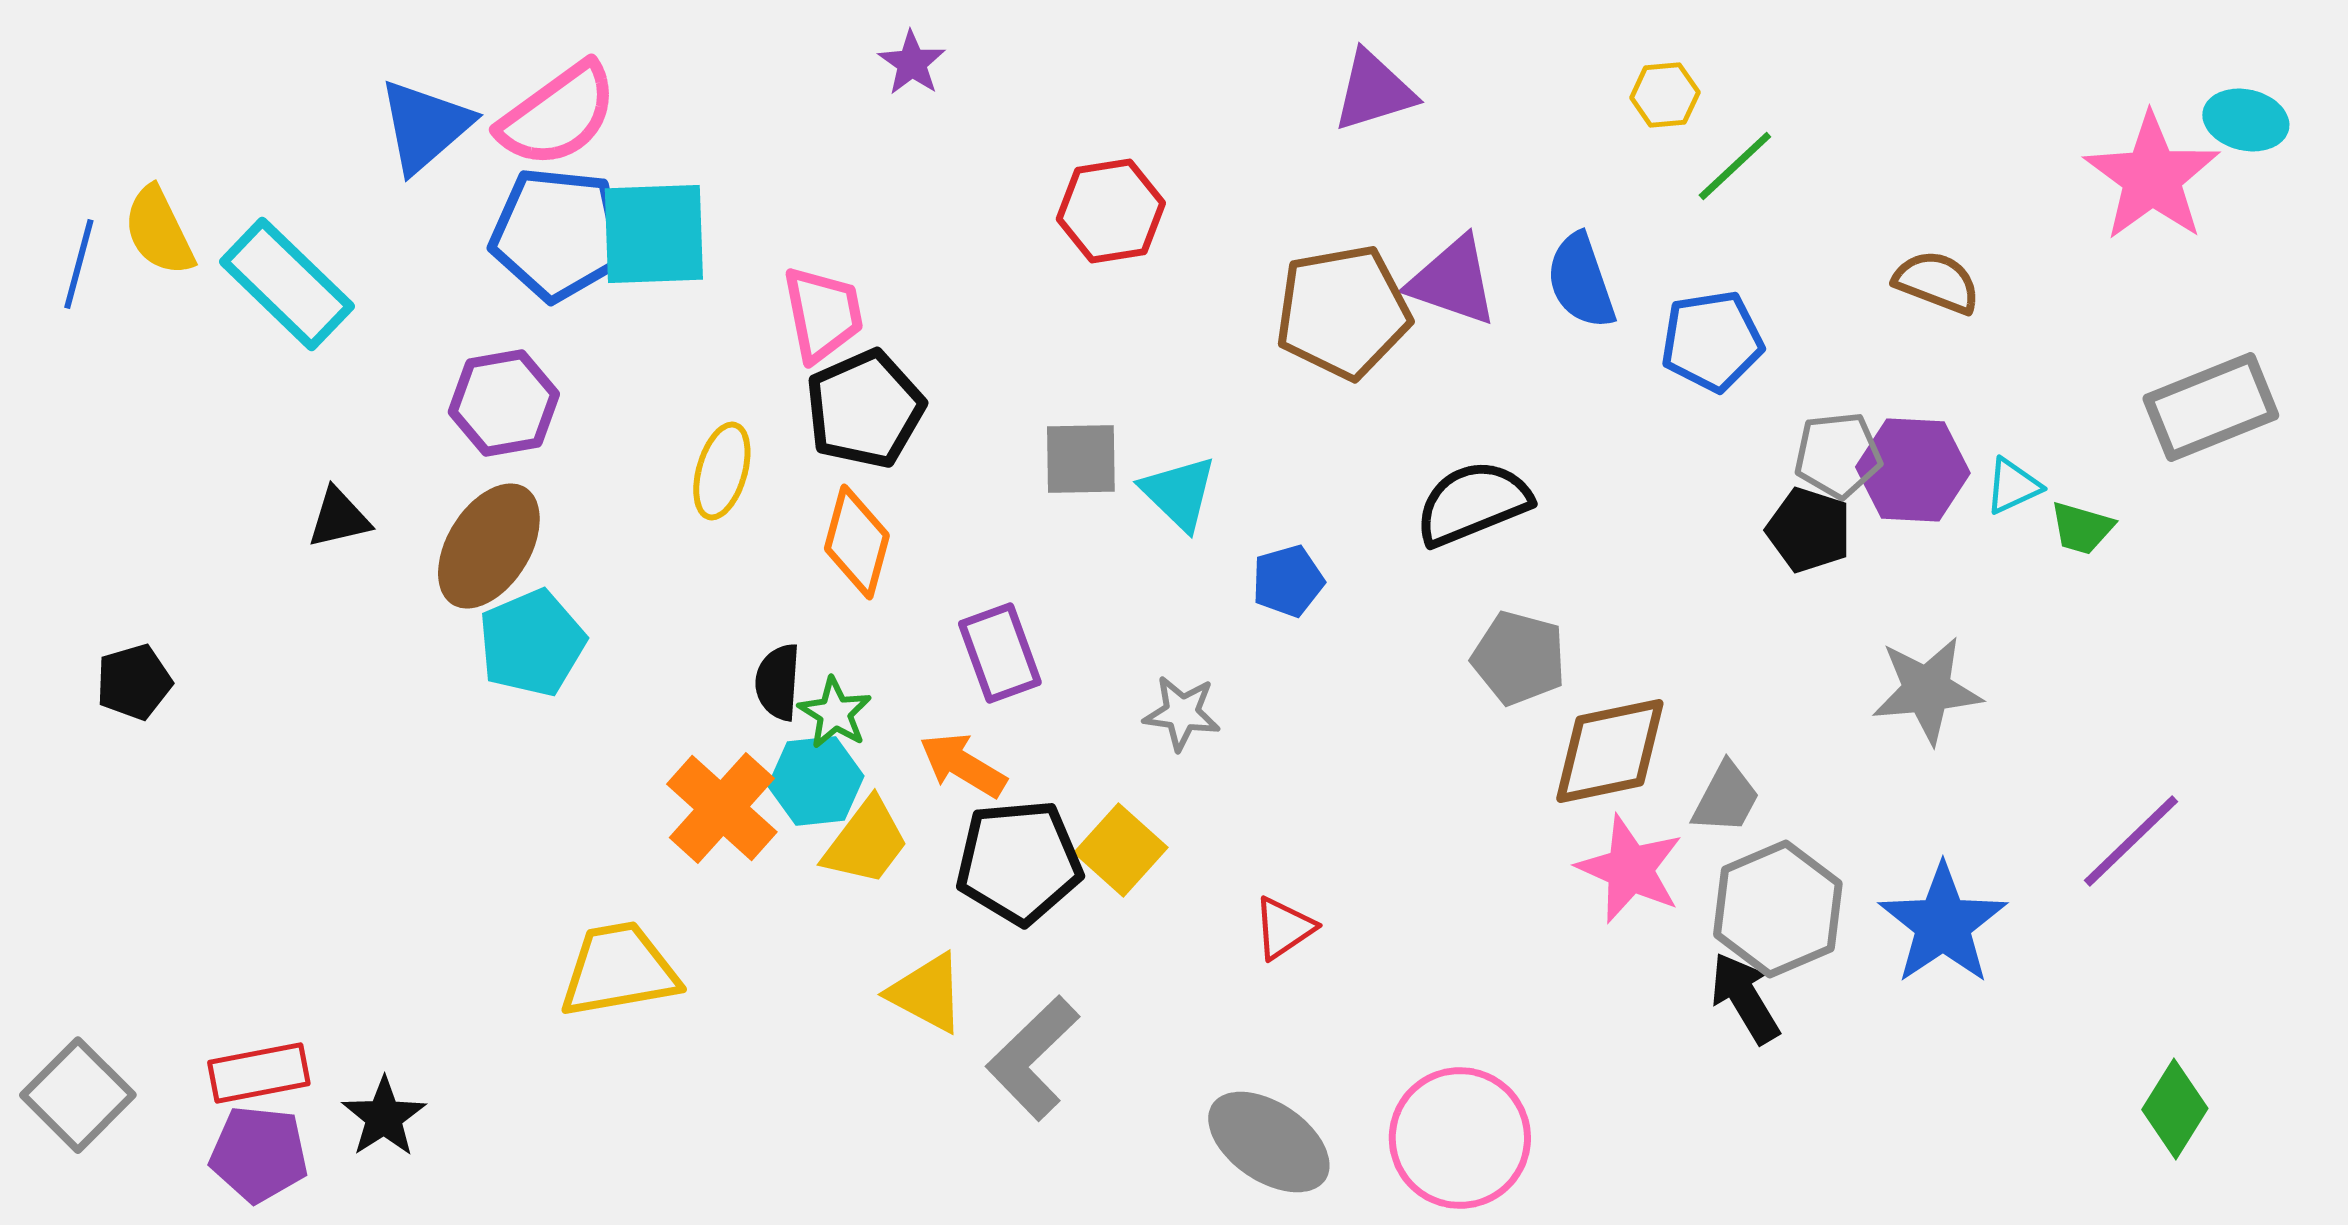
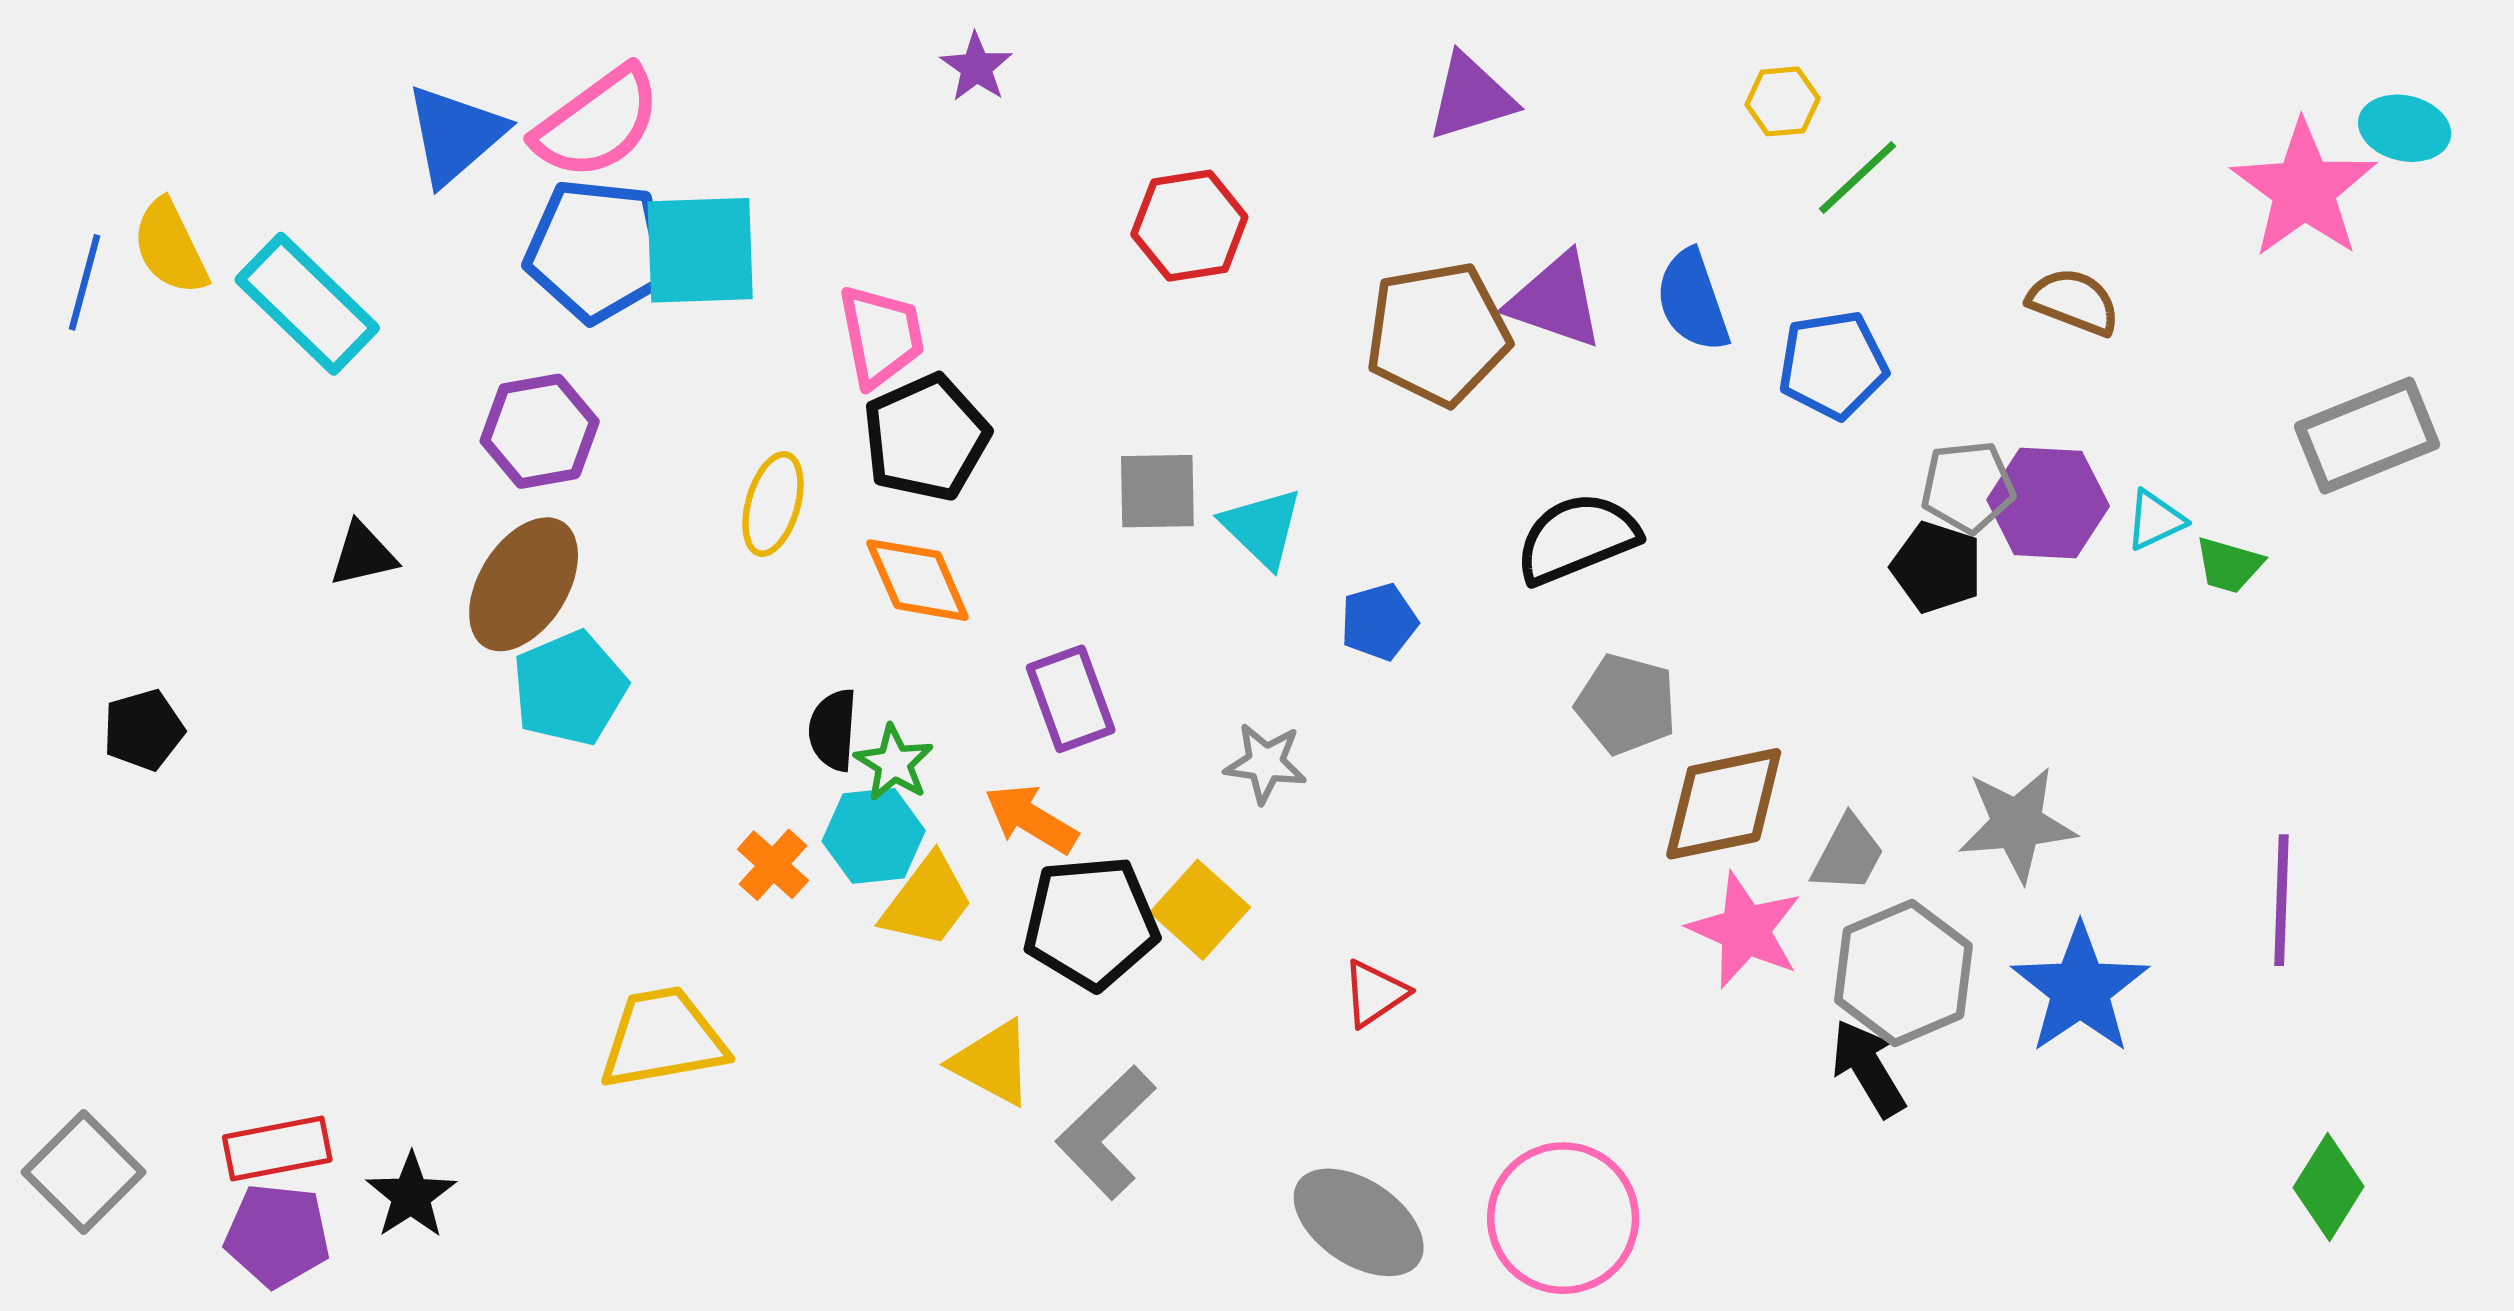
orange diamond: (857, 542) -> (918, 580), turned -39
gray star: (1927, 690) -> (2017, 824), moved
orange cross: (722, 808) -> (773, 865), size x0.6
purple line: (2131, 841) -> (2281, 900), turned -44

